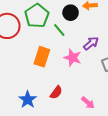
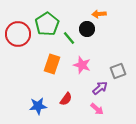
black circle: (71, 13) -> (87, 29), moved
purple arrow: (91, 43) -> (100, 88), moved
blue star: (28, 100) -> (38, 106), turned 30

